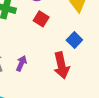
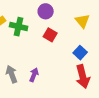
red arrow: (61, 65) -> (83, 76), moved

